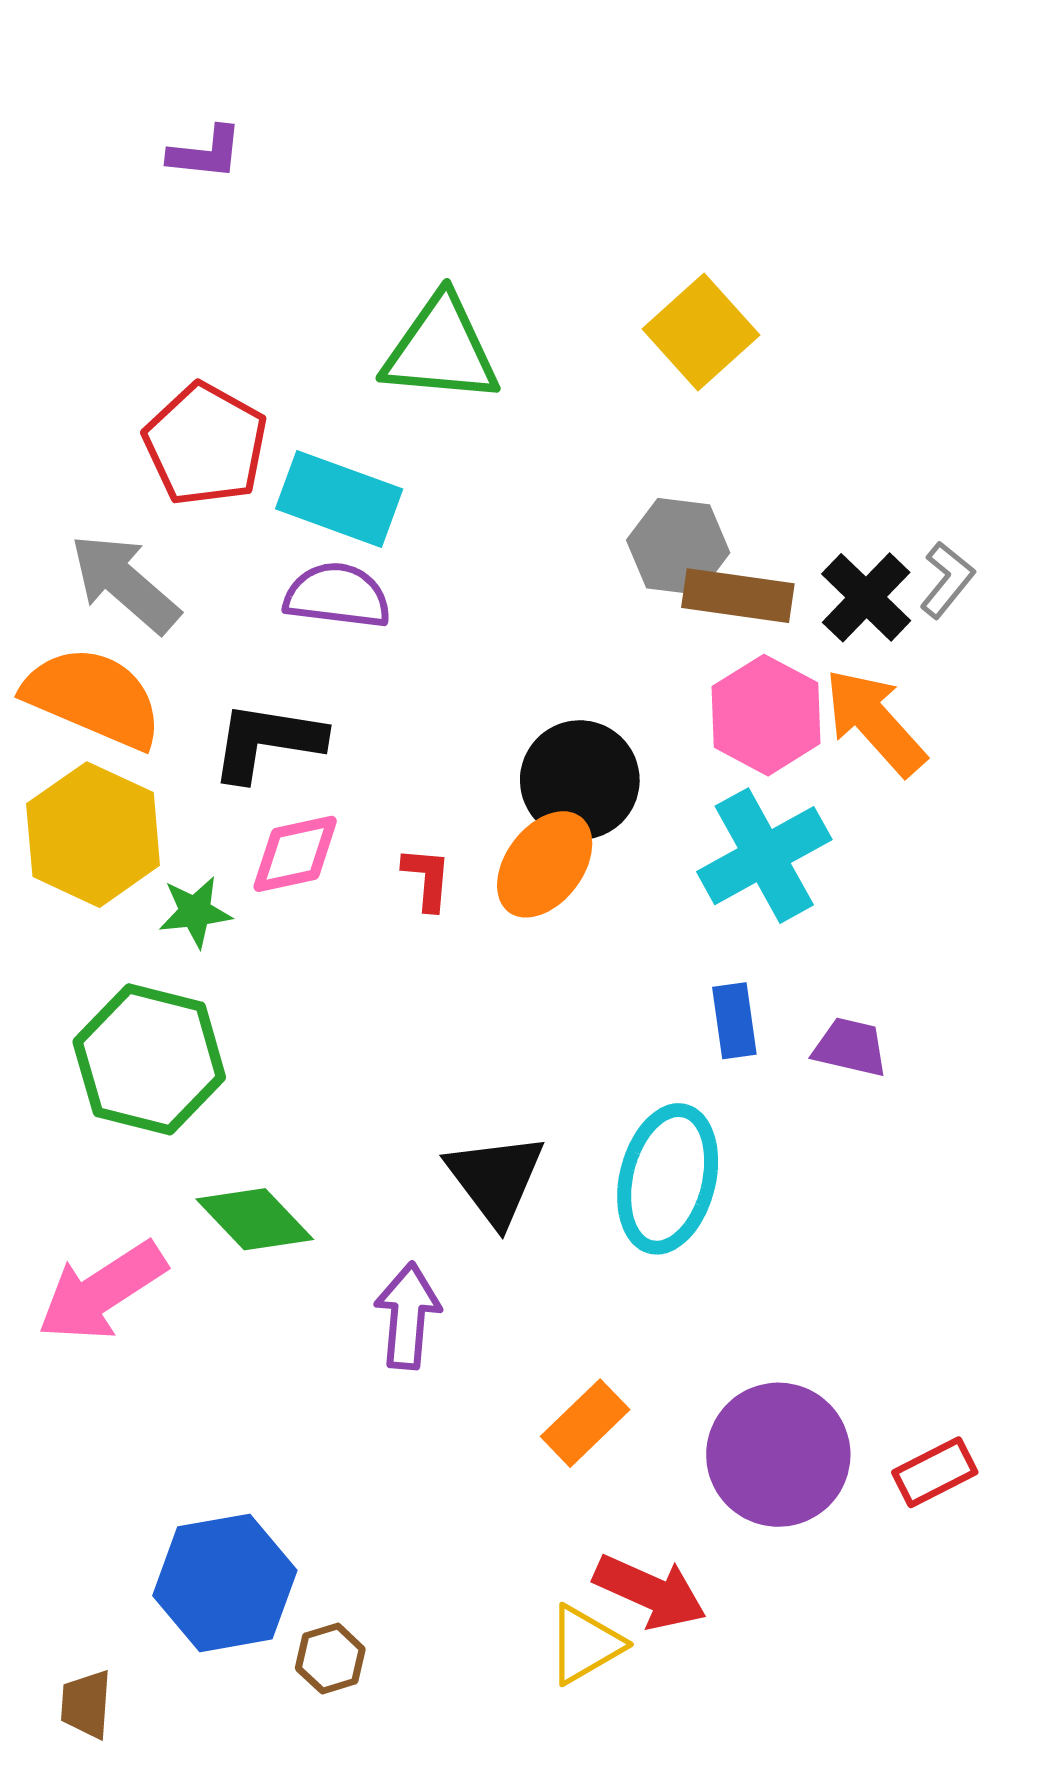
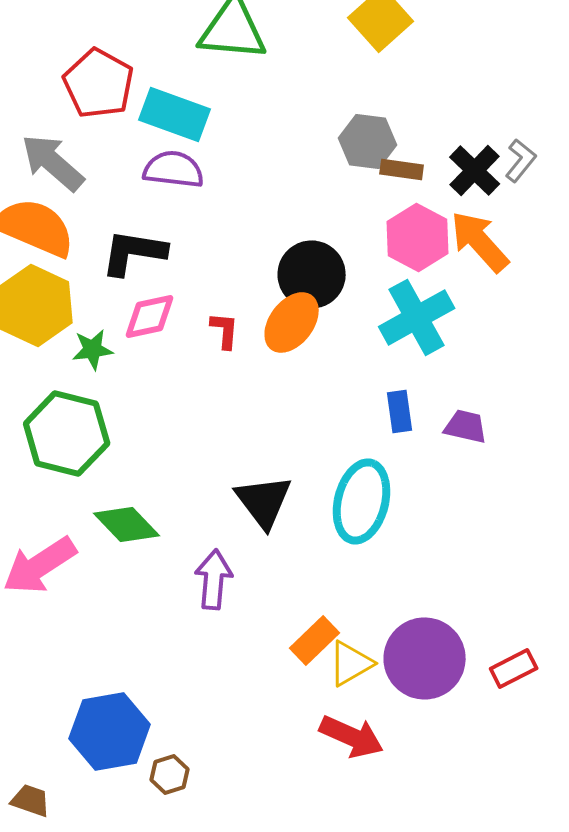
brown rectangle: (738, 596) -> (402, 169), size x0.7
yellow triangle: (585, 1644) -> (351, 663), moved
brown trapezoid: (86, 1704) -> (31, 800), turned 105

